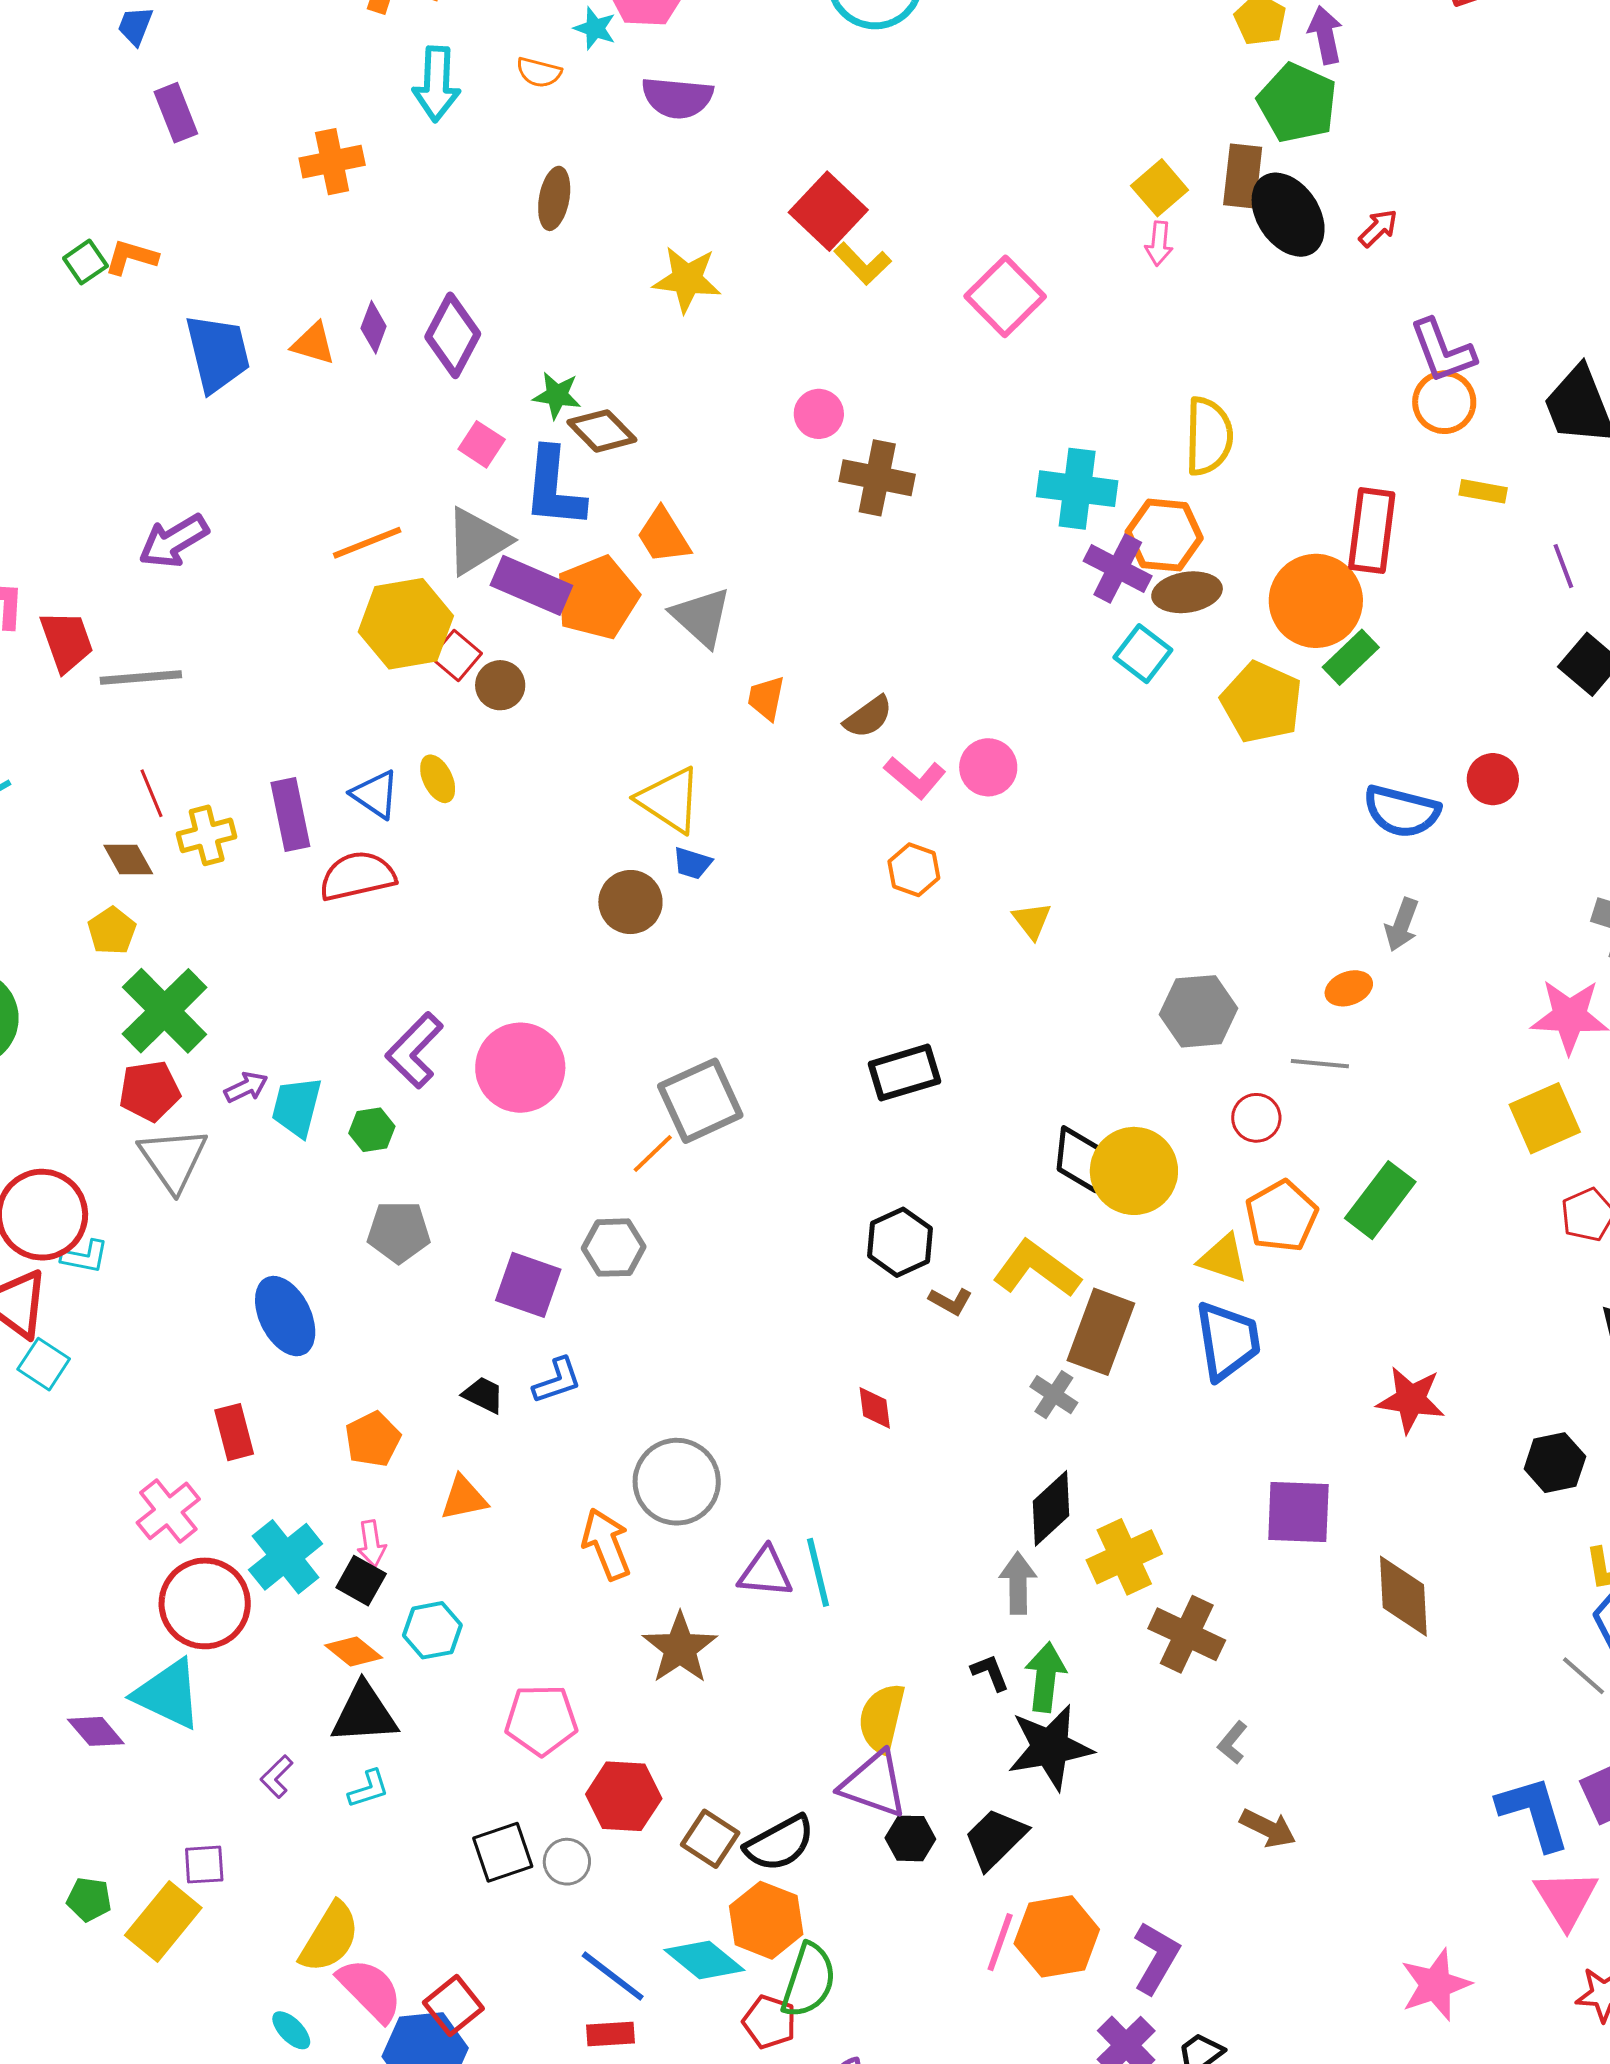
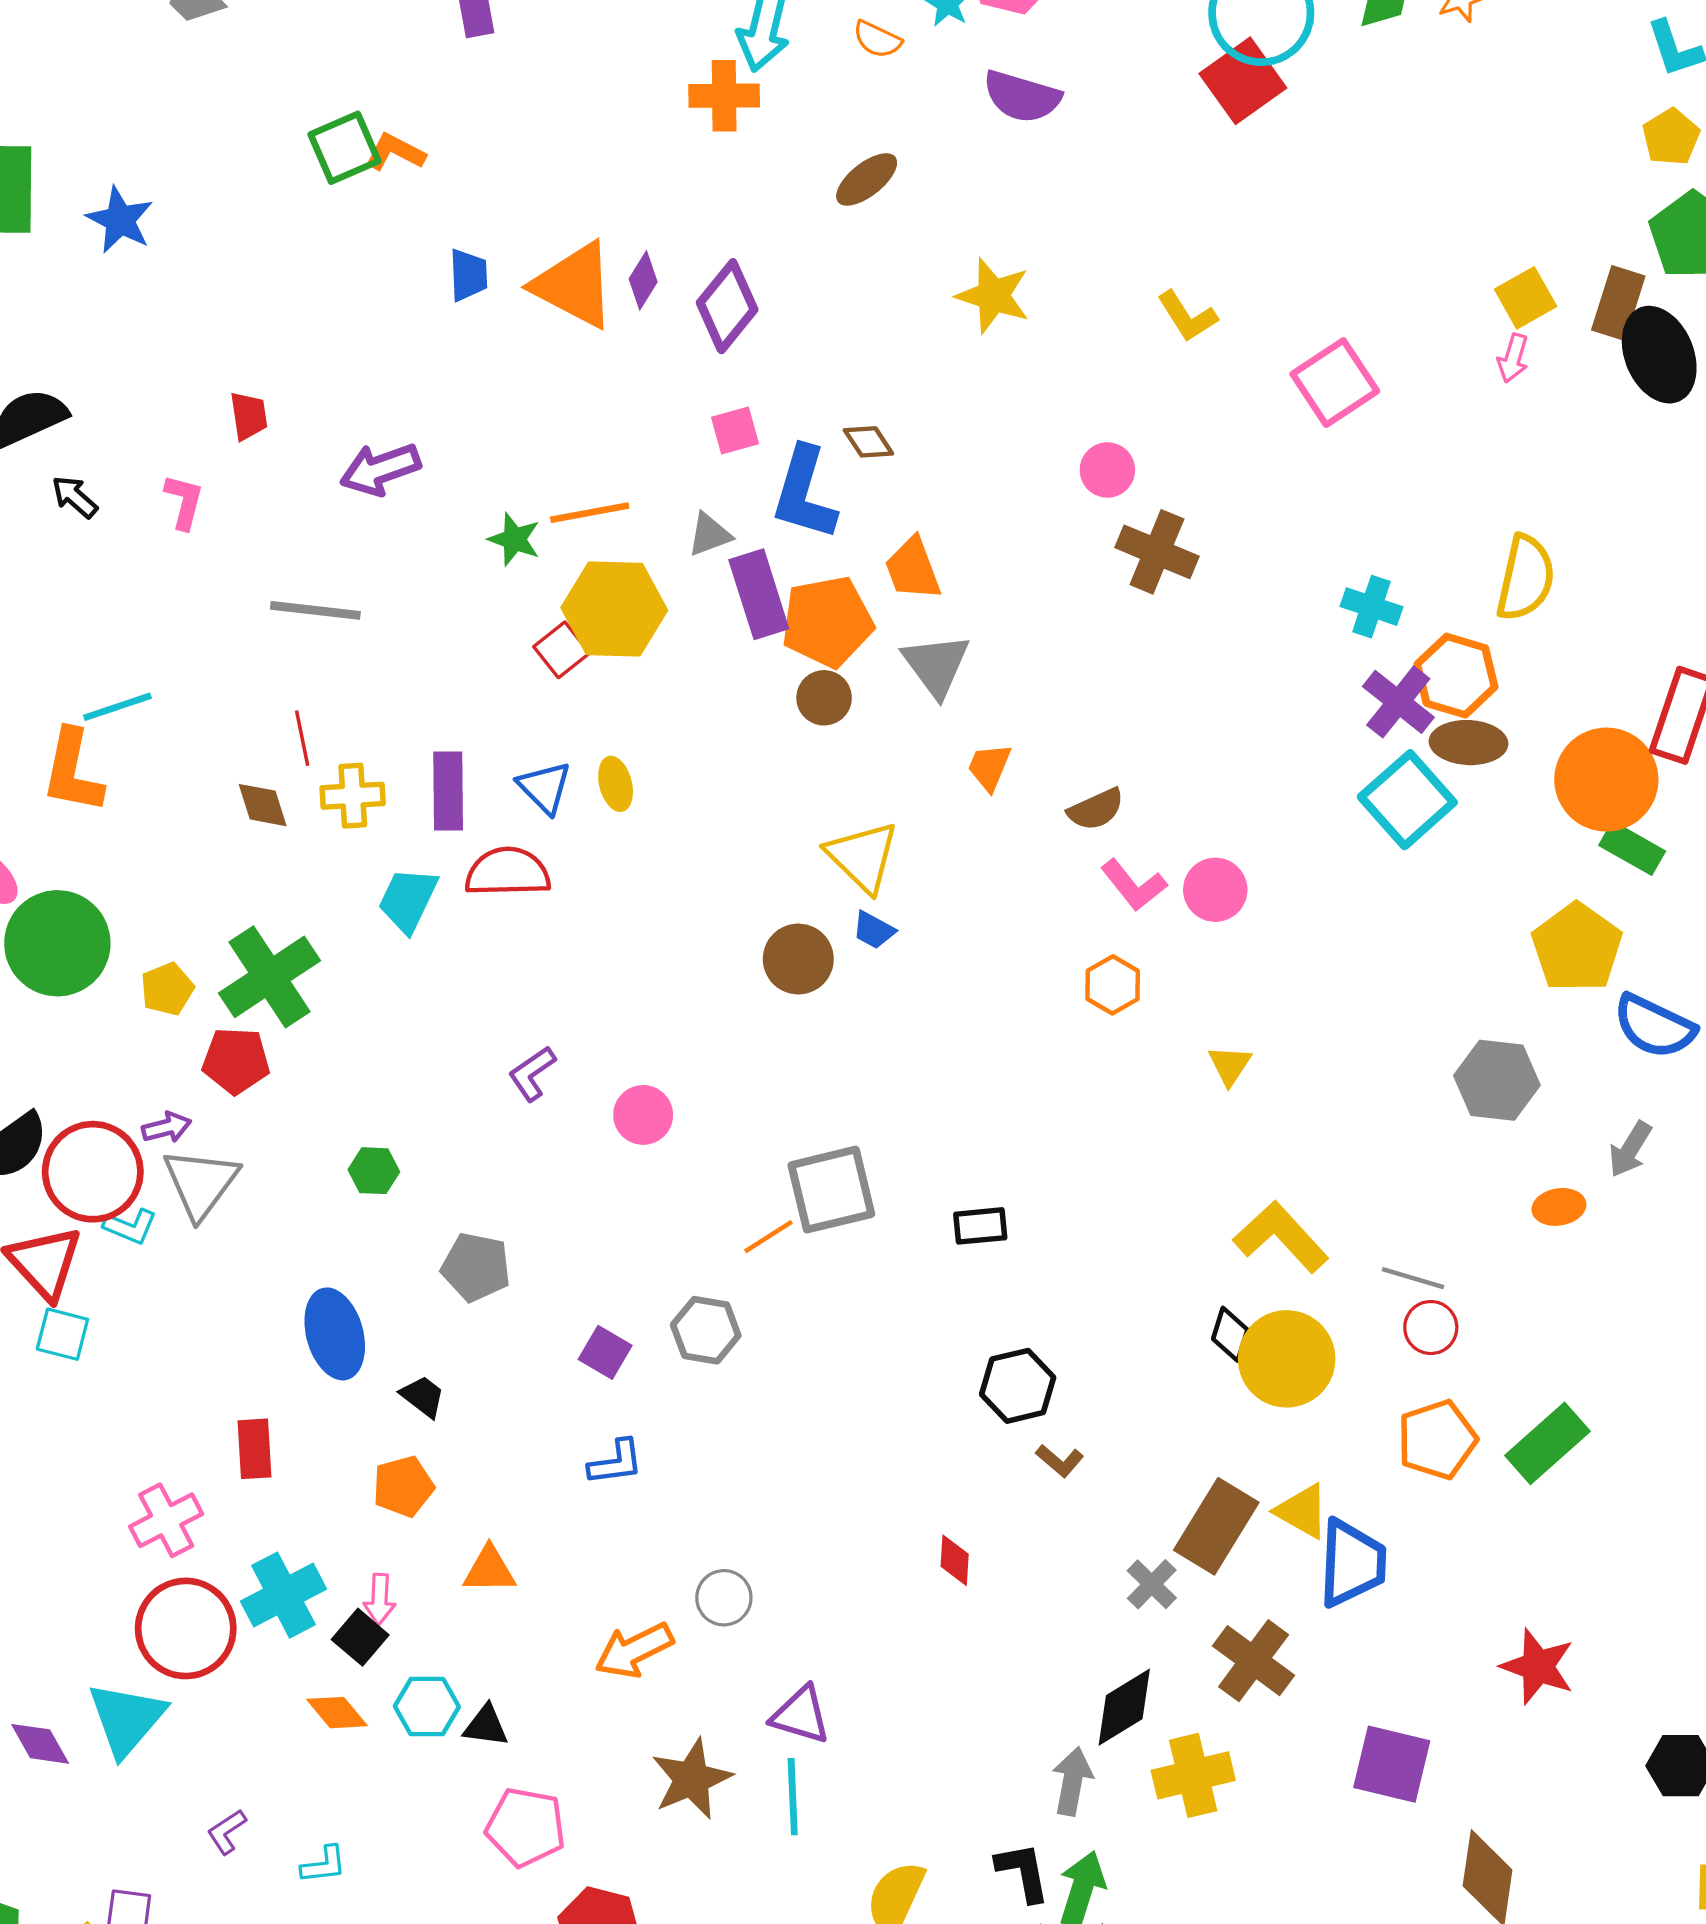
orange cross: (332, 162) -> (724, 96), moved
brown ellipse: (554, 198) -> (867, 179), turned 30
red square: (828, 211) -> (1243, 81), moved
green square: (85, 262) -> (344, 148), size x1.5
orange triangle: (313, 344) -> (574, 285), size x1.8
blue trapezoid: (218, 353) -> (468, 275), size x0.6
green star: (557, 395) -> (514, 539), moved
brown diamond: (602, 431) -> (868, 442), size x0.7
pink square: (482, 444) -> (735, 430), turned 30
cyan cross: (1077, 489) -> (1372, 607), size x0.7
gray triangle: (477, 541) -> (709, 535), size x0.6
purple rectangle: (531, 585) -> (759, 594), turned 38
red trapezoid: (67, 641) -> (249, 416), moved, size x0.7
cyan square: (1143, 654) -> (1407, 800), size x1.5
red square: (456, 656) -> (562, 650), moved
green rectangle: (1351, 657) -> (1632, 848), turned 62
brown circle: (500, 685) -> (824, 698), moved
yellow pentagon: (1262, 702) -> (1577, 948), moved
yellow pentagon: (112, 931) -> (167, 989), moved
gray hexagon: (1199, 1011) -> (1497, 1080), moved
purple L-shape: (414, 1050) -> (532, 1074), size x0.7
gray line: (1320, 1064) -> (1413, 1278), moved
pink circle: (520, 1068) -> (643, 1115), size x0.6
black rectangle: (904, 1073) -> (980, 1226), moved, size x0.7
purple arrow: (246, 1087) -> (167, 1127), moved
cyan trapezoid: (297, 1107) -> (408, 900), moved
green hexagon: (372, 1130) -> (374, 1171), moved
gray triangle: (173, 1159) -> (201, 1183), moved
black diamond: (1080, 1159) -> (1230, 1334), size x0.7
yellow triangle: (1223, 1258) -> (1302, 1511), moved
yellow L-shape: (1037, 1269) -> (1281, 1237), moved
purple square: (528, 1285) -> (605, 1352), size x0.7
cyan square: (44, 1364) -> (62, 1334), turned -30
black trapezoid: (483, 1395) -> (423, 1396), moved
gray circle: (677, 1482) -> (724, 1598), size x0.6
orange arrow: (606, 1544) -> (634, 1650), turned -106
cyan line: (818, 1572) -> (793, 1797), moved
brown cross: (1187, 1634) -> (1254, 1661), moved
black L-shape: (990, 1672) -> (1023, 1872), size x1.4
cyan triangle: (168, 1694) -> (126, 1719), turned 34
black triangle: (364, 1714) -> (486, 1726), moved, size x0.6

